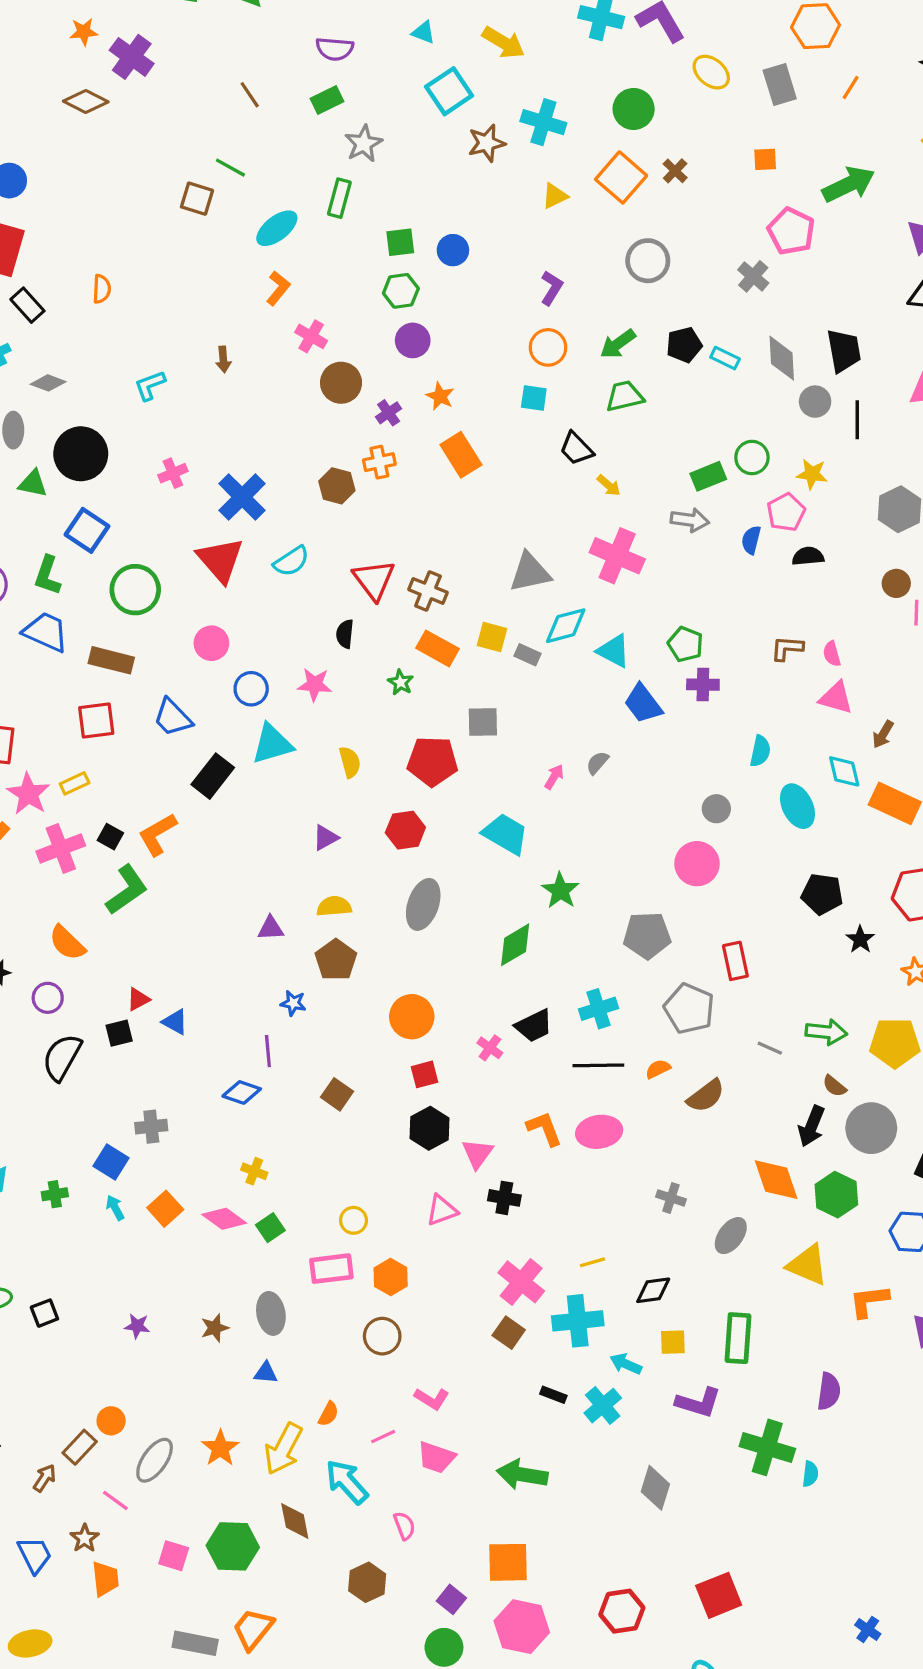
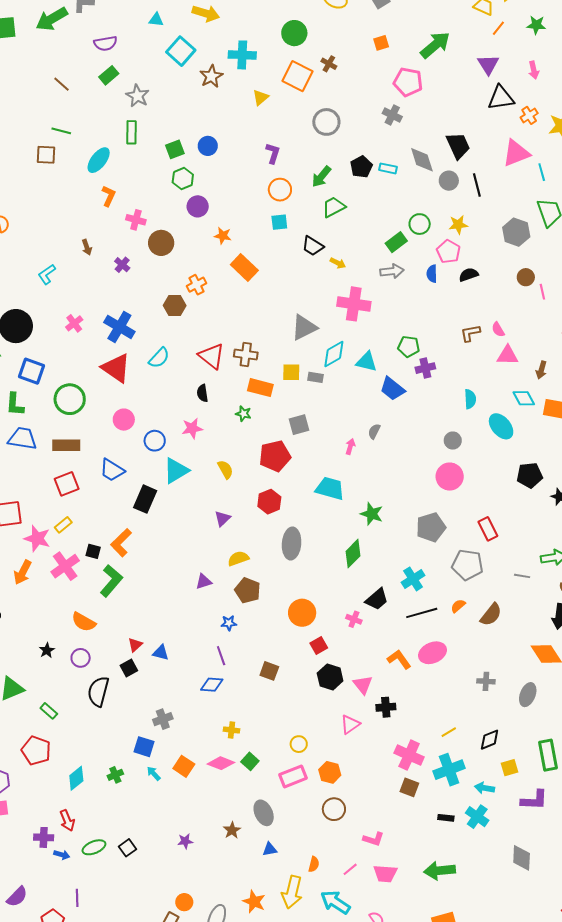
purple cross: (389, 413) -> (122, 265), moved

